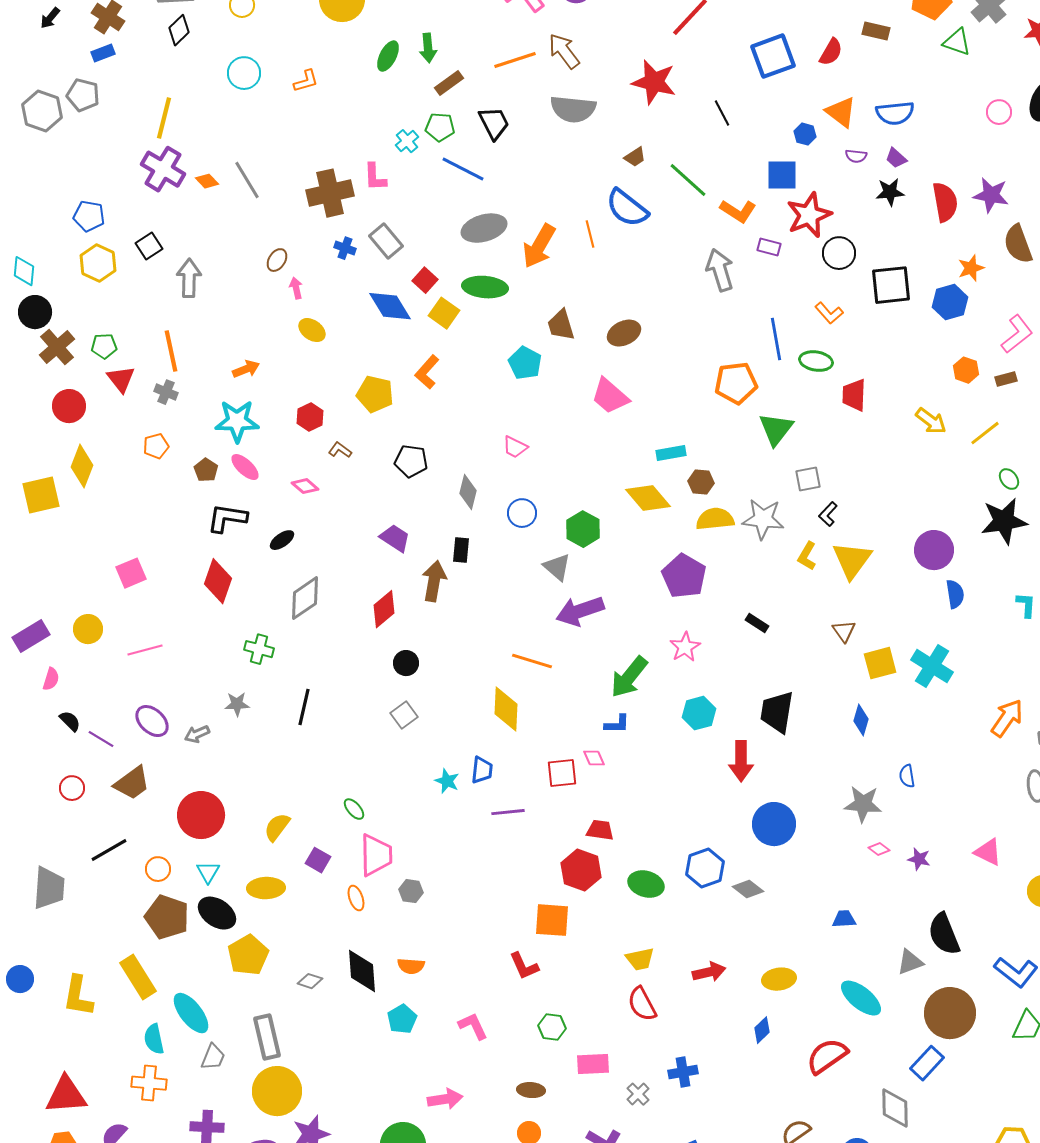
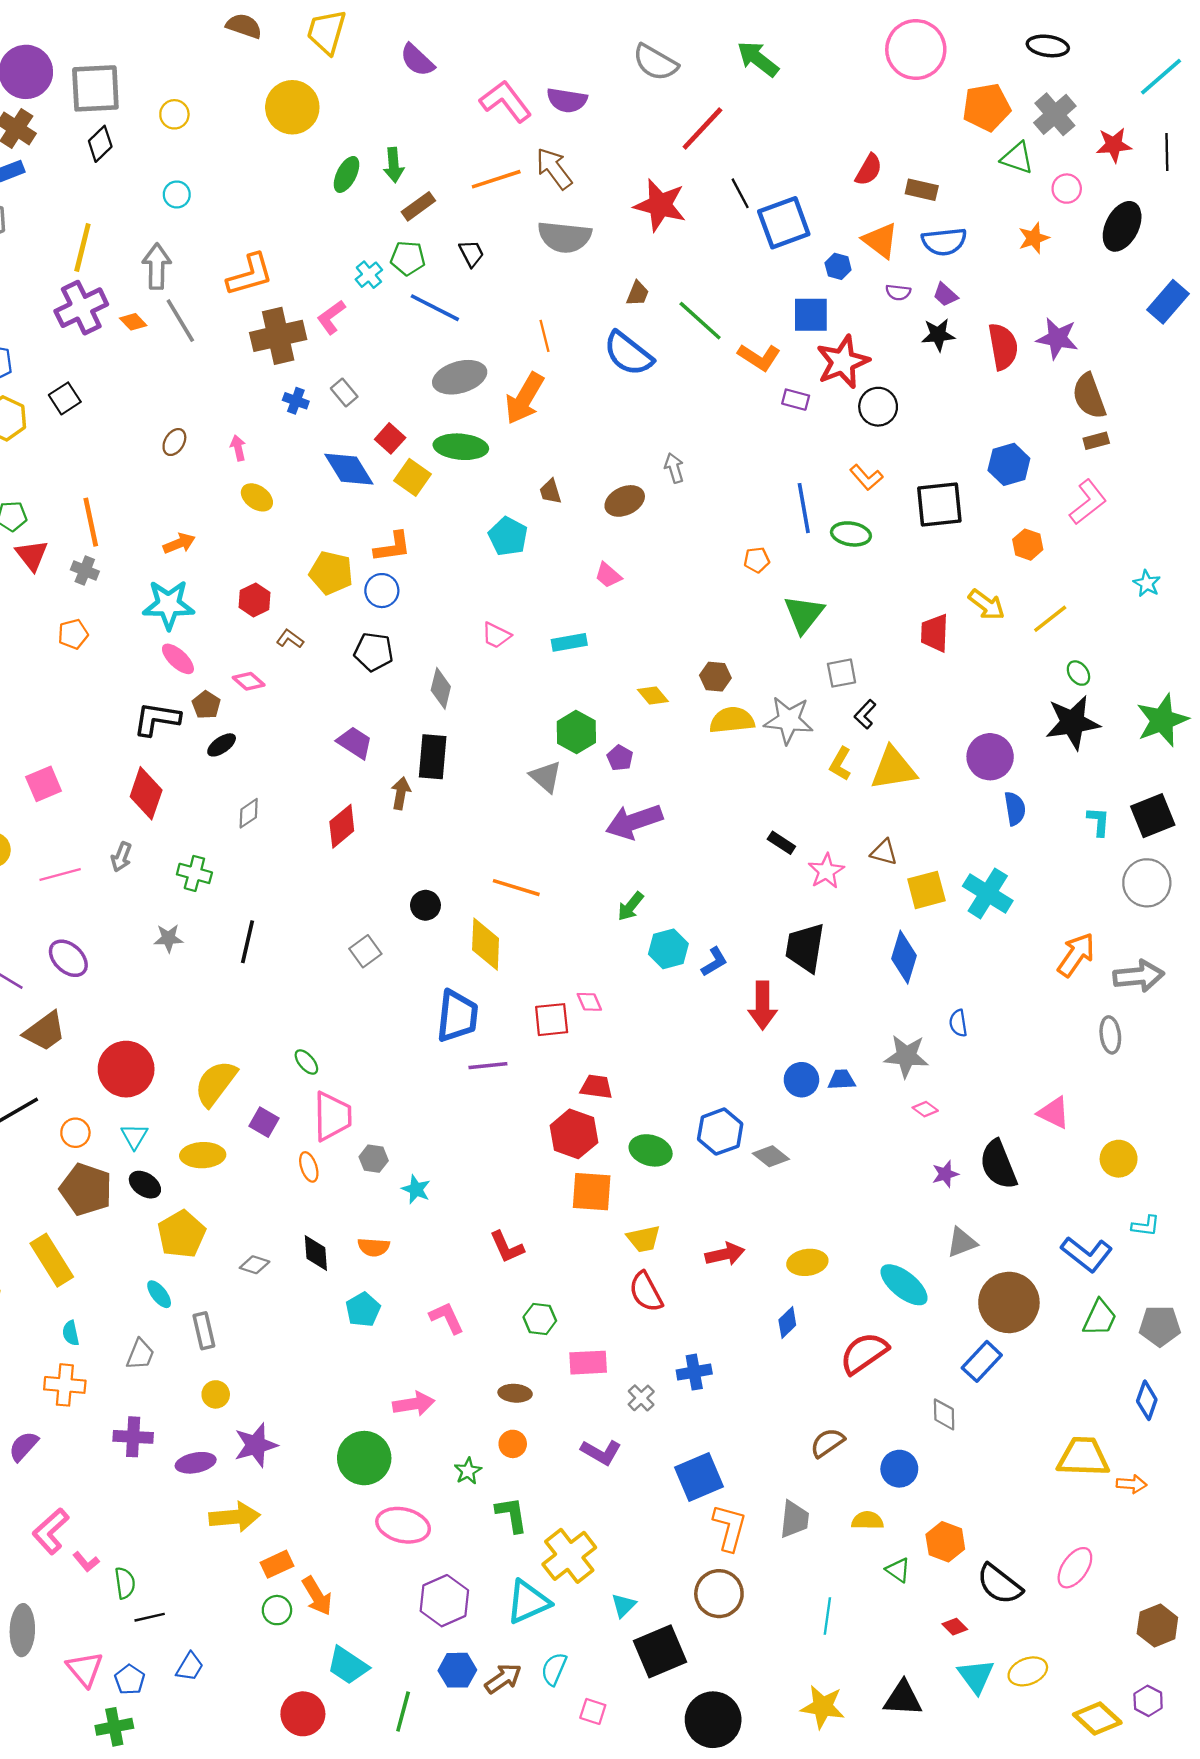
brown rectangle: (876, 31) -> (922, 190), moved
blue square: (773, 56) -> (784, 223), moved
cyan circle: (244, 73) -> (177, 194), size x0.7
orange L-shape: (306, 81) -> (250, 275), moved, size x1.6
pink circle: (999, 112) -> (1067, 189), moved
black line: (722, 113) -> (740, 193), moved
black trapezoid: (494, 123) -> (471, 253), size x0.7
brown trapezoid: (635, 157) -> (638, 293), turned -35
purple cross: (163, 169) -> (81, 308), turned 33
pink L-shape: (375, 177) -> (331, 317), turned 56
orange line: (590, 234) -> (545, 336), moved
gray rectangle: (386, 241) -> (344, 393), size x0.7
brown ellipse: (277, 260) -> (174, 442), moved
orange star: (971, 268) -> (1034, 238), moved
gray arrow: (720, 270) -> (674, 468), moved, size x0.6
gray arrow: (189, 278) -> (157, 266), moved
black square: (891, 285) -> (939, 504), moved
brown trapezoid: (561, 325) -> (550, 492), size x0.7
orange L-shape: (427, 372) -> (392, 547), turned -140
brown rectangle: (1006, 379) -> (1096, 441), moved
orange pentagon: (736, 383) -> (757, 560), size x0.5
red trapezoid: (854, 395) -> (935, 633), moved
pink trapezoid: (610, 396) -> (608, 575), size x0.6
cyan rectangle: (671, 453) -> (569, 642), moved
brown pentagon: (206, 470) -> (206, 705), moved
yellow diamond: (648, 498) -> (653, 695), size x0.6
blue circle: (522, 513) -> (382, 591), moved
black rectangle: (461, 550) -> (433, 757), size x1.5
yellow triangle: (852, 560) -> (893, 769), turned 45
purple pentagon: (684, 576) -> (620, 758), moved, size x0.5
brown arrow: (434, 581) -> (401, 793), size x0.7
gray diamond: (305, 598) -> (249, 813), size x0.6
purple arrow: (580, 611) -> (634, 822), moved
brown triangle: (844, 631) -> (884, 852), turned -40
pink star: (685, 647) -> (826, 871), moved
black circle: (406, 663) -> (425, 905), moved
green arrow: (629, 677) -> (631, 906), size x0.6
cyan hexagon: (699, 713) -> (668, 949), moved
blue diamond: (861, 720) -> (904, 957), size x1.4
blue L-shape: (617, 724) -> (714, 962), moved, turned -32
gray arrow: (197, 734) -> (121, 857), moved, turned -45
blue trapezoid: (482, 770) -> (457, 1016), size x1.6
cyan star: (447, 781) -> (416, 1189), moved
blue circle: (774, 824) -> (801, 1080), size x0.7
yellow semicircle: (277, 827) -> (216, 1083), size x1.4
purple star: (919, 859) -> (945, 1174), moved, turned -30
black ellipse: (217, 913) -> (145, 1185), size x0.7
blue trapezoid: (844, 919) -> (842, 1080), moved
orange square: (552, 920) -> (592, 1192), moved
black semicircle: (944, 934) -> (998, 1165), moved
black diamond: (362, 971) -> (316, 1253), size x0.7
cyan ellipse: (191, 1013) -> (159, 1294), moved, size x0.6
gray rectangle: (267, 1037) -> (204, 1331), size x0.7
cyan semicircle: (154, 1039) -> (71, 1333), size x0.7
yellow circle: (277, 1091) -> (216, 1394), size x0.5
gray diamond: (895, 1108) -> (944, 1414), size x0.7

